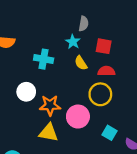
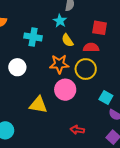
red square: (104, 46) -> (100, 28), moved
orange star: (50, 105) -> (59, 64), moved
cyan square: (110, 133) -> (106, 98), moved

